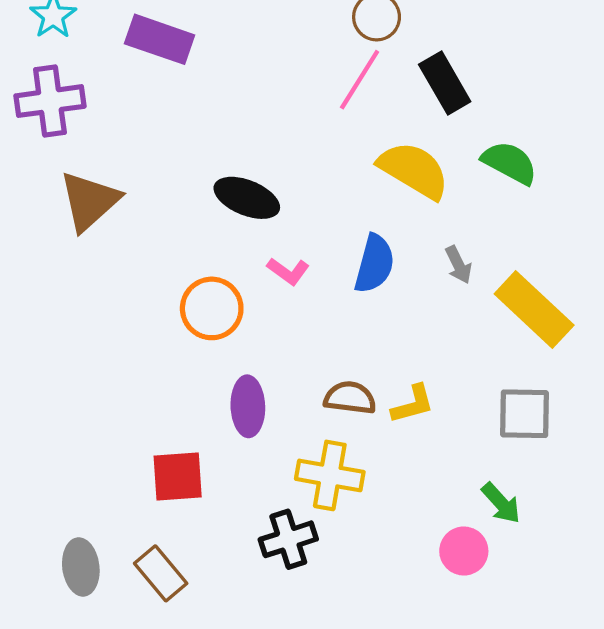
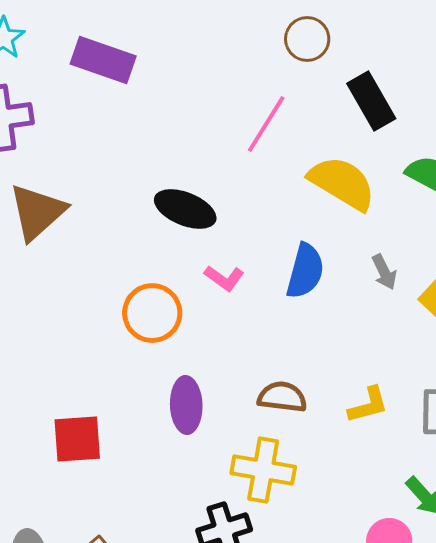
pink line: (360, 80) -> (266, 124), moved
yellow L-shape: (413, 404) -> (368, 405), moved
red square: (178, 477) -> (77, 439), moved

